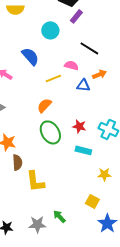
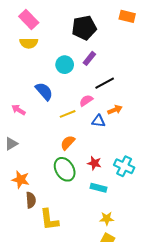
purple rectangle: (76, 16) -> (89, 58), moved
black line: (89, 48) -> (105, 83), turned -60
pink semicircle: (71, 65) -> (86, 101), turned -48
orange semicircle: (44, 105) -> (68, 143), moved
yellow star: (104, 174) -> (107, 219), moved

